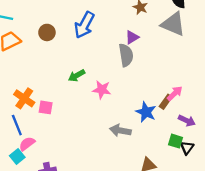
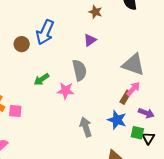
gray triangle: (173, 24) -> (133, 65), moved
brown circle: (47, 32) -> (22, 44), moved
gray semicircle: (126, 55) -> (80, 70), moved
blue star: (146, 112) -> (117, 120), moved
gray arrow: (120, 130) -> (86, 127), turned 66

